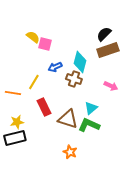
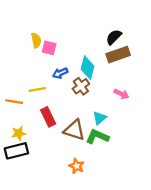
yellow semicircle: (33, 37) -> (36, 40), turned 40
brown cross: (74, 79) -> (81, 86), turned 35
yellow line: (34, 82) -> (37, 90), turned 49

